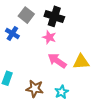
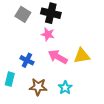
blue cross: (12, 33) -> (27, 60), moved

